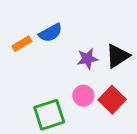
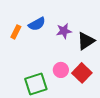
orange rectangle: (22, 44) -> (16, 32), turned -32
purple star: (87, 59) -> (64, 31), moved

